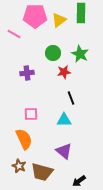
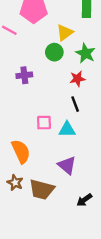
yellow triangle: (59, 20) -> (65, 33), moved
red star: (64, 72) -> (77, 79), moved
pink square: (31, 114) -> (44, 123), moved

